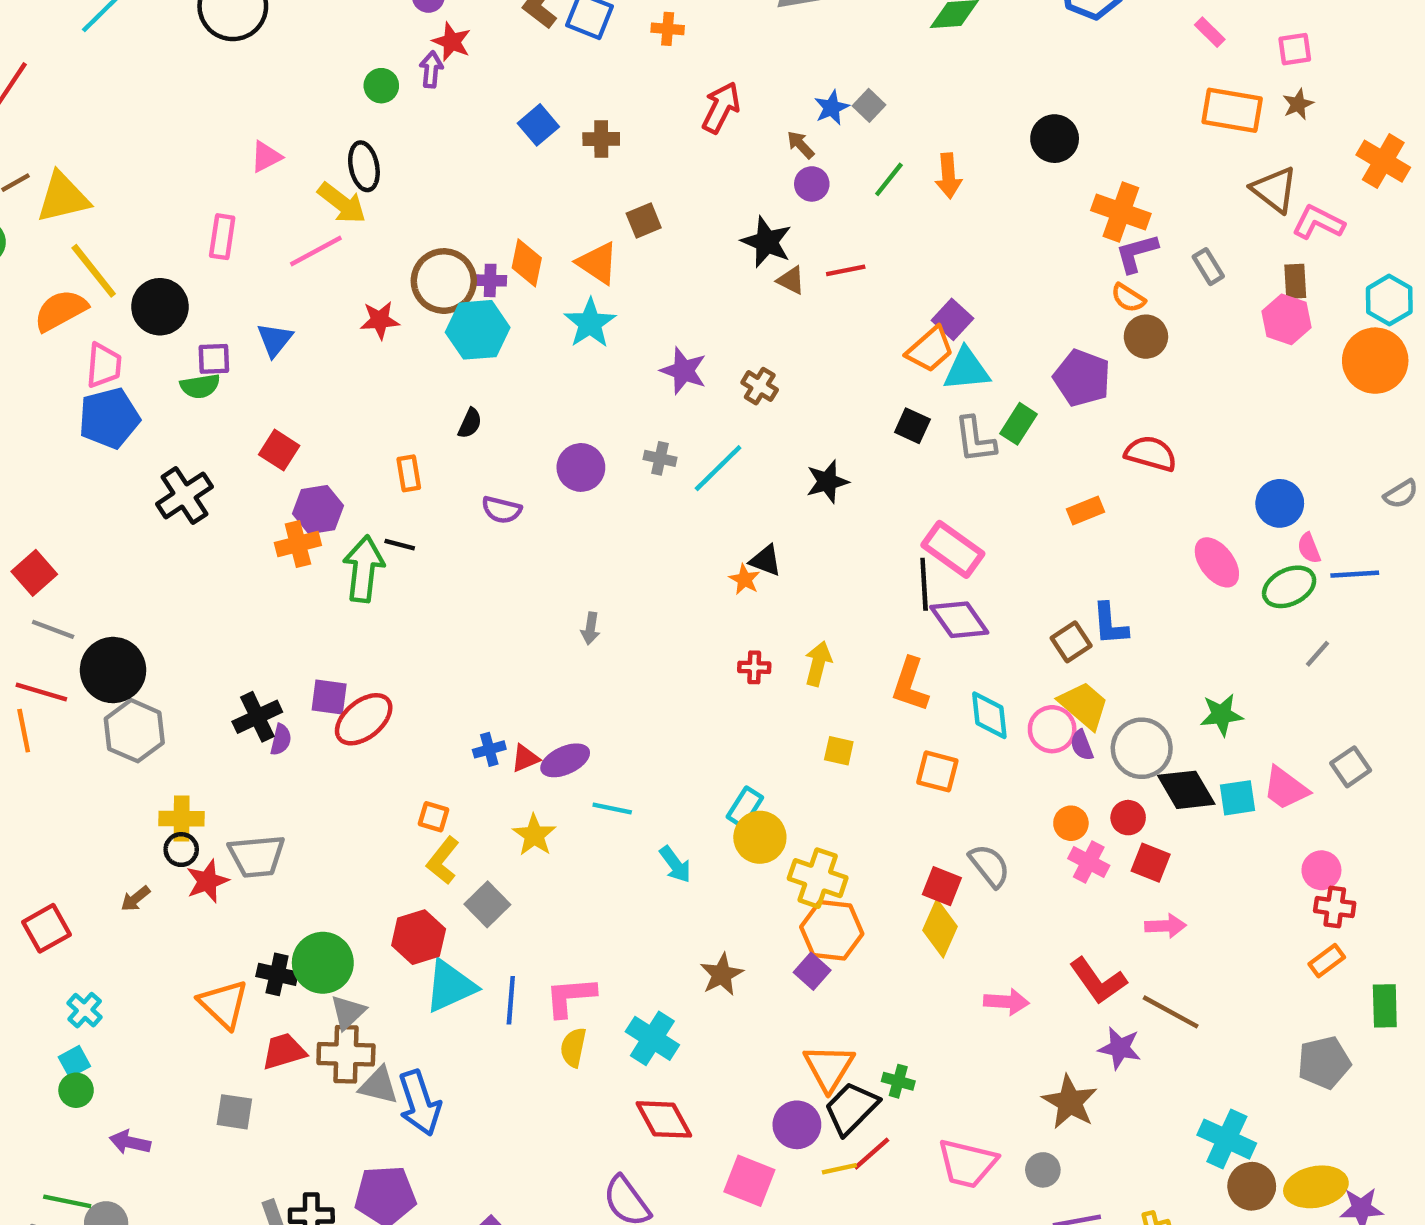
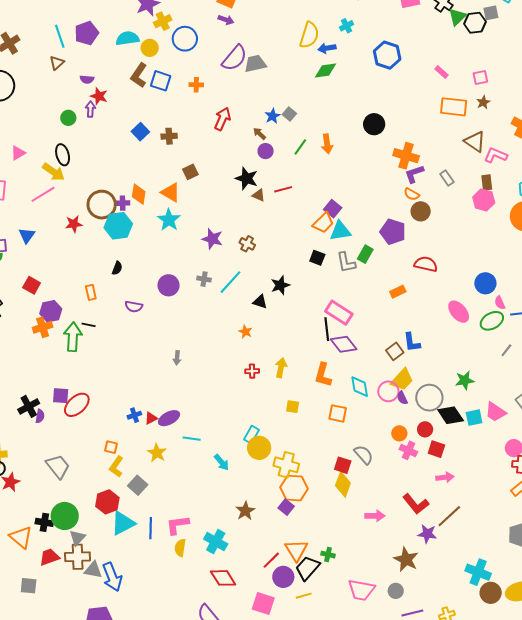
black triangle: (766, 560) -> (260, 302), moved
yellow trapezoid: (1084, 705) -> (402, 380), turned 95
gray trapezoid: (257, 856) -> (58, 466), moved, turned -120
brown line: (1171, 1012) -> (449, 516), turned -68
red line: (872, 1154) -> (271, 560), moved

